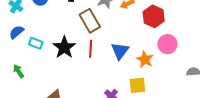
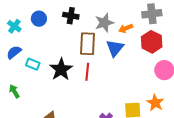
brown rectangle: (90, 21) -> (88, 44), turned 30
blue triangle: (120, 51) -> (115, 48), moved
orange star: (145, 59) -> (155, 103), moved

